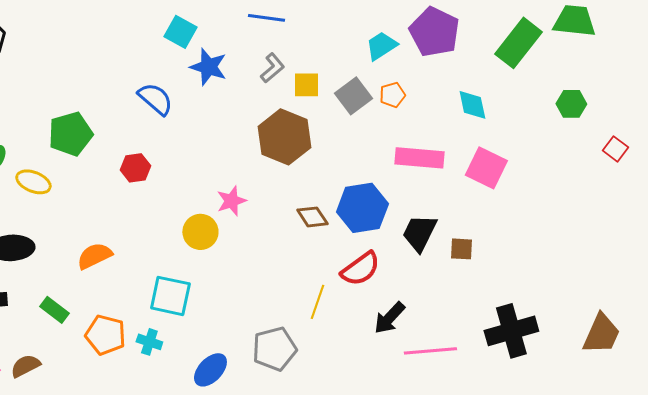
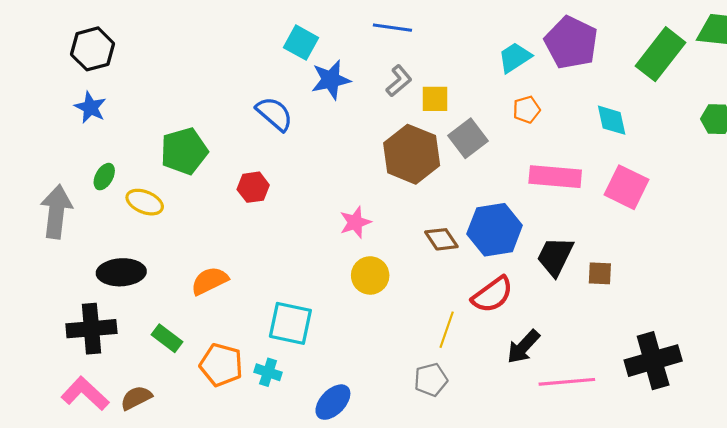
blue star: (208, 67) -> (331, 80), turned -30
gray square: (353, 96) -> (468, 138), moved
yellow circle: (200, 232) -> (370, 275), moved
gray pentagon: (274, 349) -> (431, 380), moved, size x0.7

